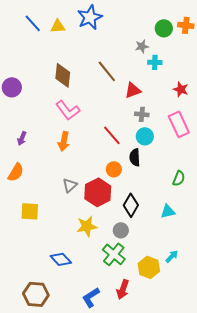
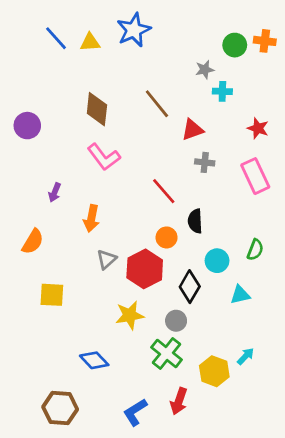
cyan circle: (145, 136) -> (217, 261), moved
purple arrow: (22, 138) -> (55, 192), moved
orange arrow: (64, 141) -> (91, 218), moved

